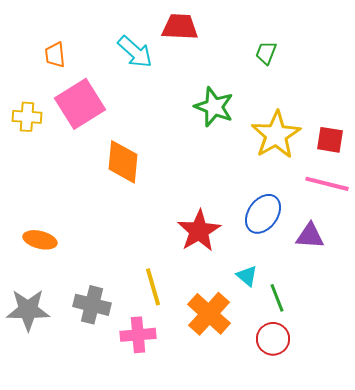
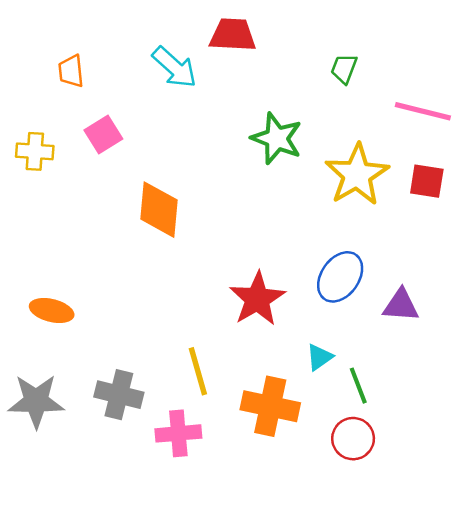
pink square: (80, 104) -> (103, 135), size x0.6
pink line: (327, 184) -> (423, 111), moved
cyan triangle: (247, 276) -> (319, 357), turned 45
orange cross: (209, 314) -> (270, 406), turned -30

